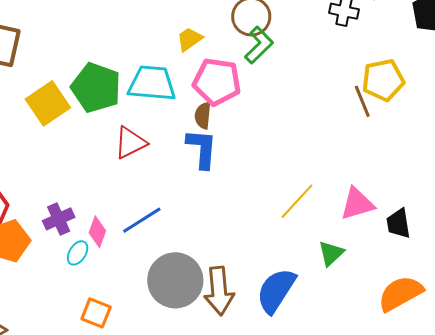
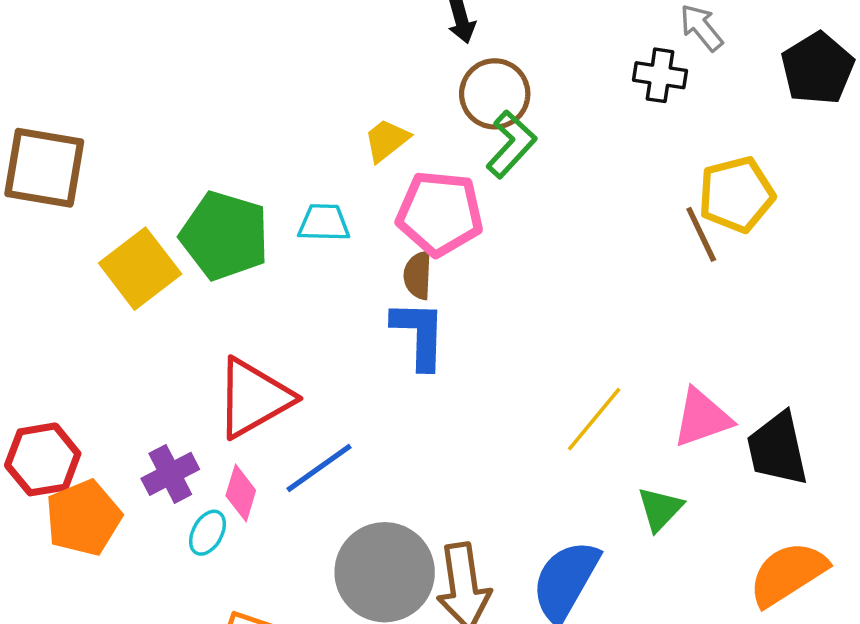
cyan trapezoid: (152, 83) -> (324, 223), size x0.6
red triangle: (130, 143) -> (254, 398), moved, size x1.4
black trapezoid: (398, 223) -> (777, 449), size x1.4

